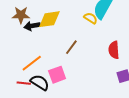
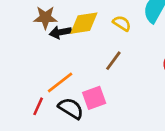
yellow semicircle: (91, 18) -> (122, 23), moved
red line: (24, 83) -> (38, 106), moved, turned -72

